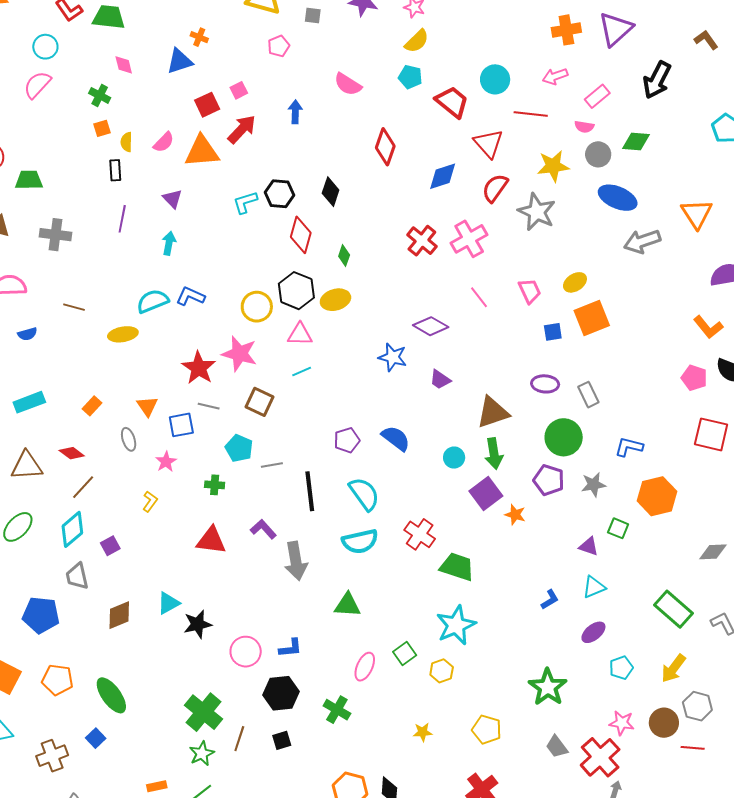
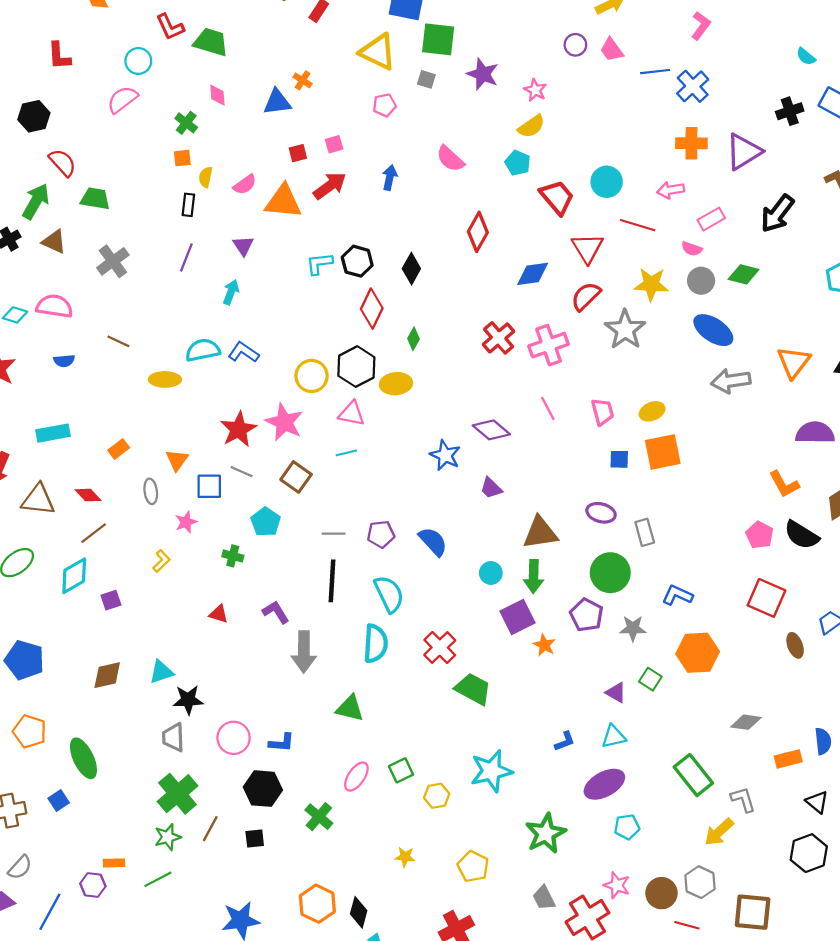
red square: (207, 105) -> (298, 153), size x0.7
gray cross: (55, 235) -> (113, 261), turned 36
gray line: (272, 465) -> (334, 534), moved
red triangle: (211, 540) -> (219, 614), size x0.6
cyan semicircle: (360, 541) -> (375, 644), turned -84
gray trapezoid: (77, 576) -> (173, 737), moved
cyan star: (456, 625) -> (491, 771), moved
purple ellipse: (593, 632) -> (604, 784), size x1.5
yellow arrow: (673, 668) -> (719, 832), moved

